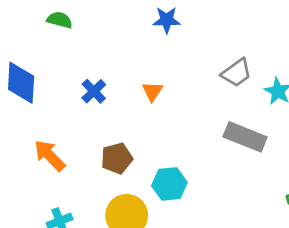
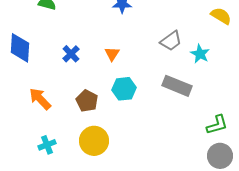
brown pentagon: (117, 158) -> (87, 101), turned -30
cyan hexagon: (169, 184) -> (124, 89), moved

